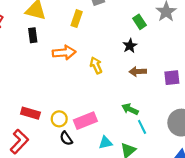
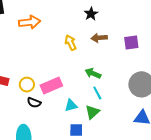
yellow arrow: (96, 65) -> (71, 43), moved
cyan line: (142, 127) -> (97, 93), moved
black semicircle: (66, 138) -> (34, 103), turned -32

